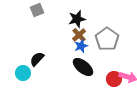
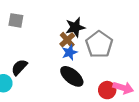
gray square: (37, 10) -> (16, 20), moved, turned 32
black star: (77, 19) -> (75, 27), moved

